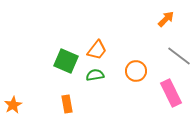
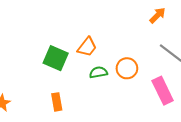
green semicircle: (95, 75) -> (98, 72), moved

